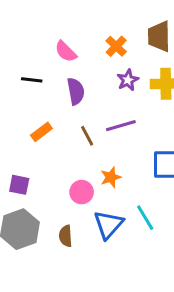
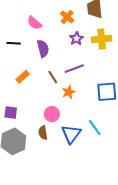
orange star: (111, 177) -> (69, 92), moved
brown semicircle: (66, 236) -> (43, 133), moved

